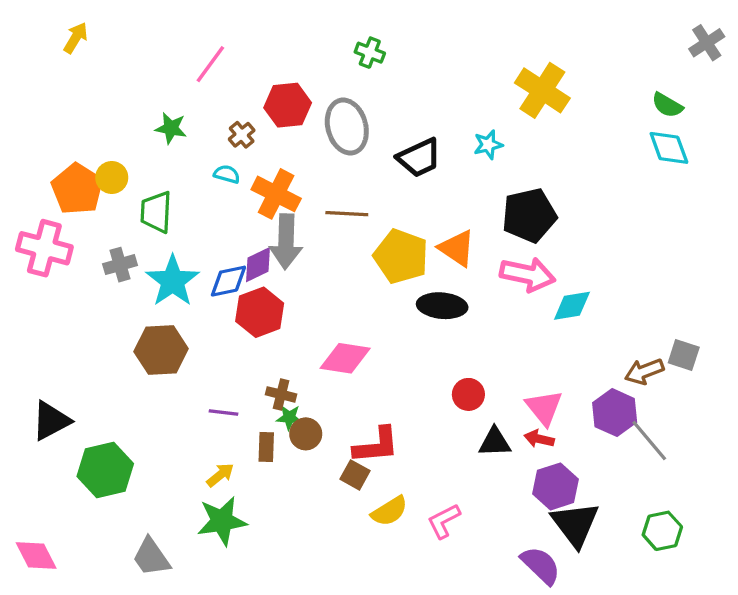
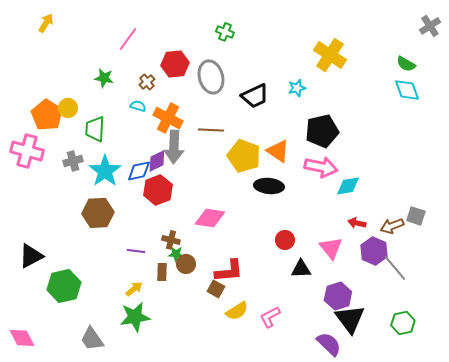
red arrow: (539, 439) -> (357, 223), moved

